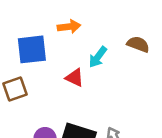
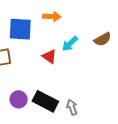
brown semicircle: (138, 44) -> (103, 39), turned 120

